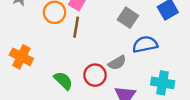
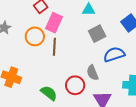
gray square: (128, 18) -> (97, 34), turned 36
gray semicircle: (117, 63) -> (92, 73), turned 105

